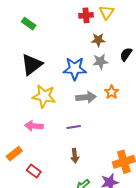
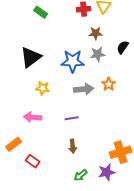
green rectangle: (29, 24) -> (41, 12), moved
yellow star: (44, 96) -> (43, 88), size x0.6

